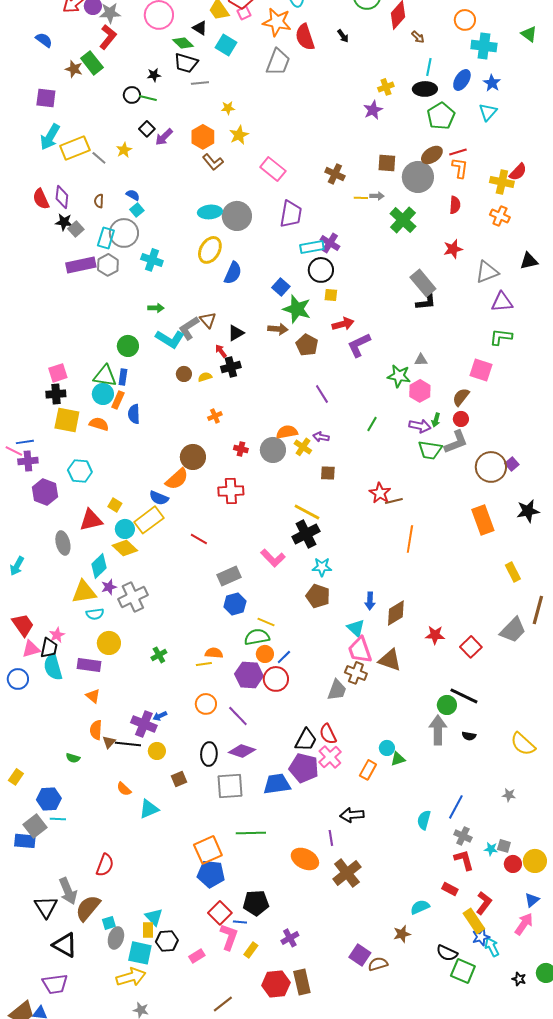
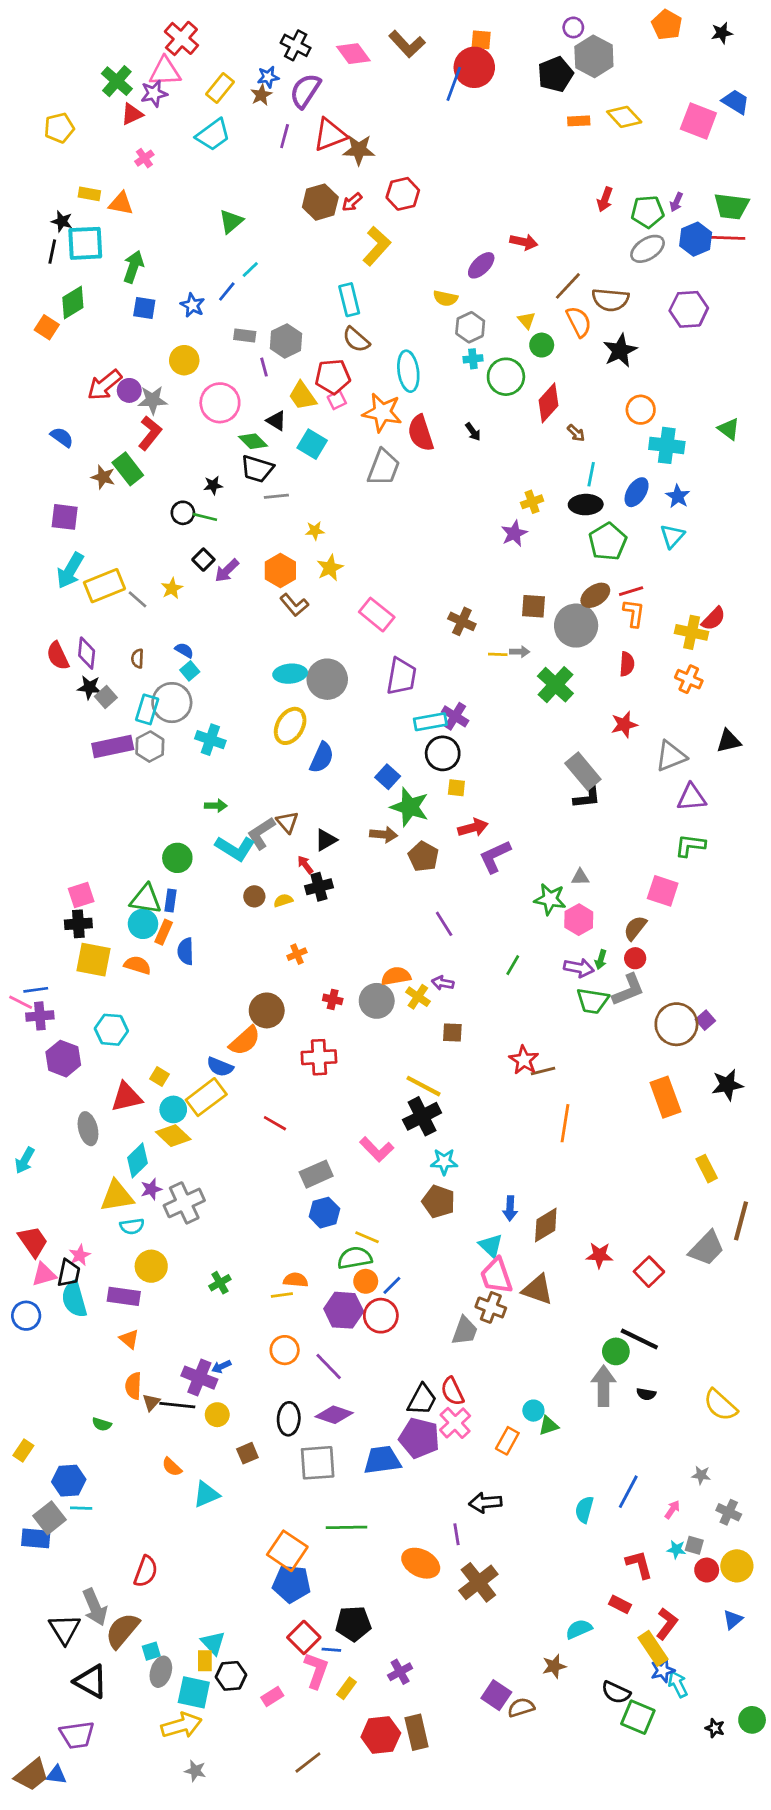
gray cross: (463, 836) -> (729, 1512), moved
orange square: (208, 850) -> (287, 1551), turned -32
pink arrow: (524, 924) -> (672, 1510), moved, size x0.6

